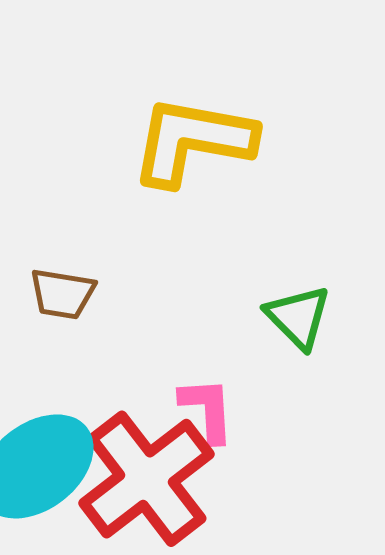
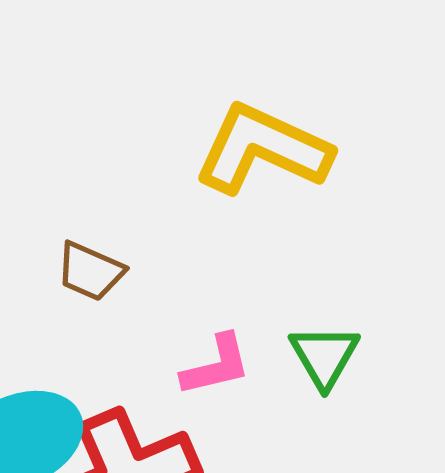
pink L-shape: (207, 410) -> (216, 365), moved, turned 66

